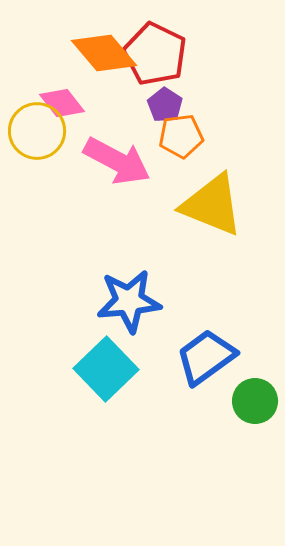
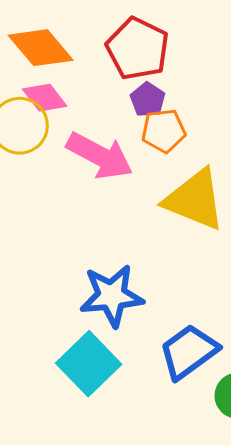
orange diamond: (104, 53) -> (41, 48), moved

